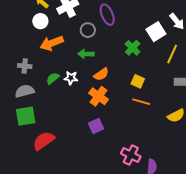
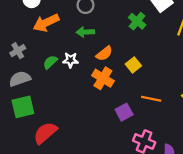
gray cross: (25, 66) -> (18, 51), turned -32
yellow square: (138, 81) -> (133, 65), moved, turned 32
orange line: (141, 102) -> (151, 99), moved
purple square: (96, 126) -> (124, 112), moved

